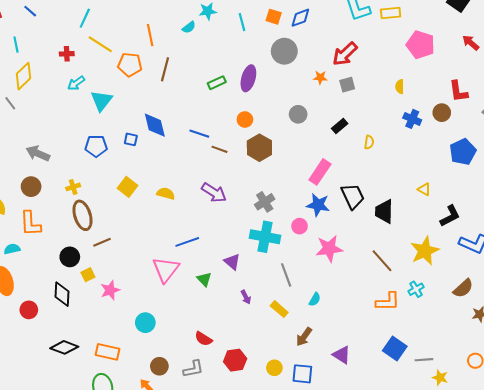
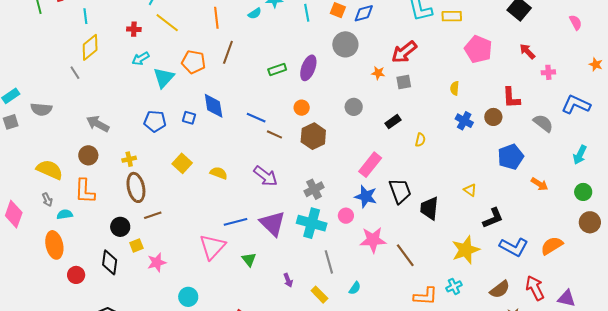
orange pentagon: (130, 65) -> (193, 62), moved
brown line: (382, 261) -> (405, 255), moved
purple triangle: (232, 262) -> (273, 223), moved, size x1.6

